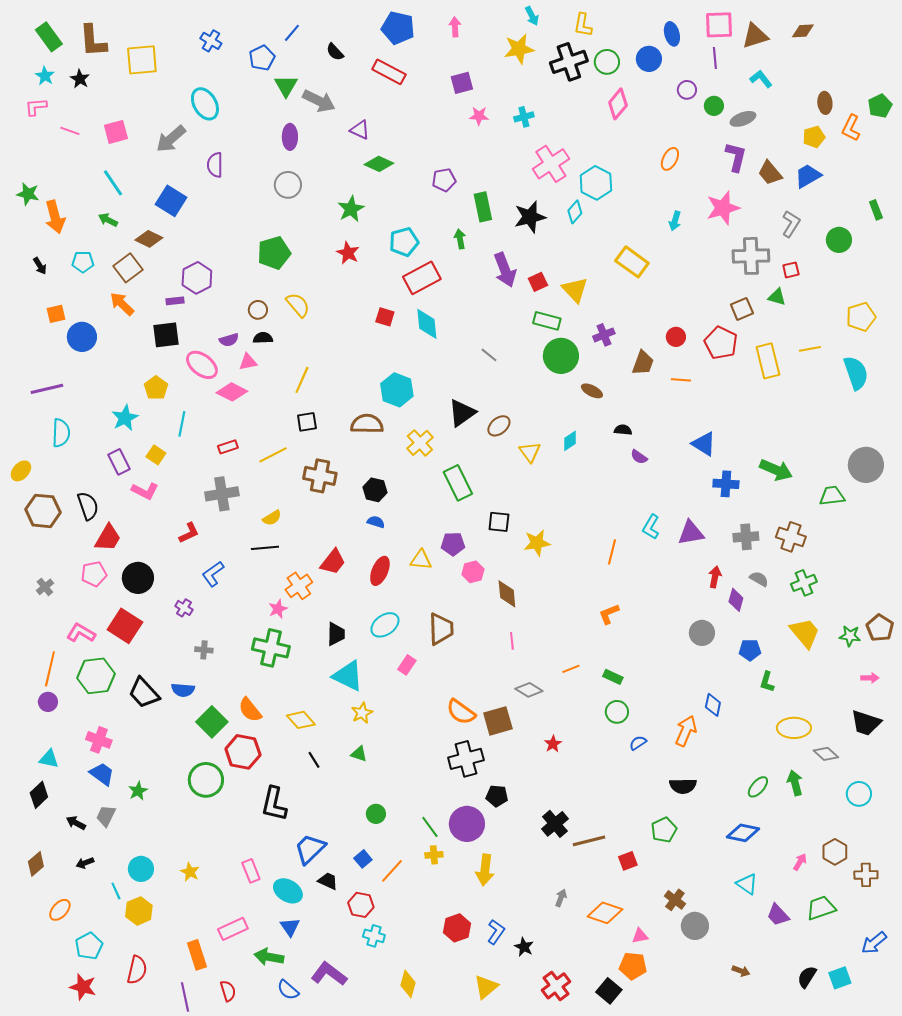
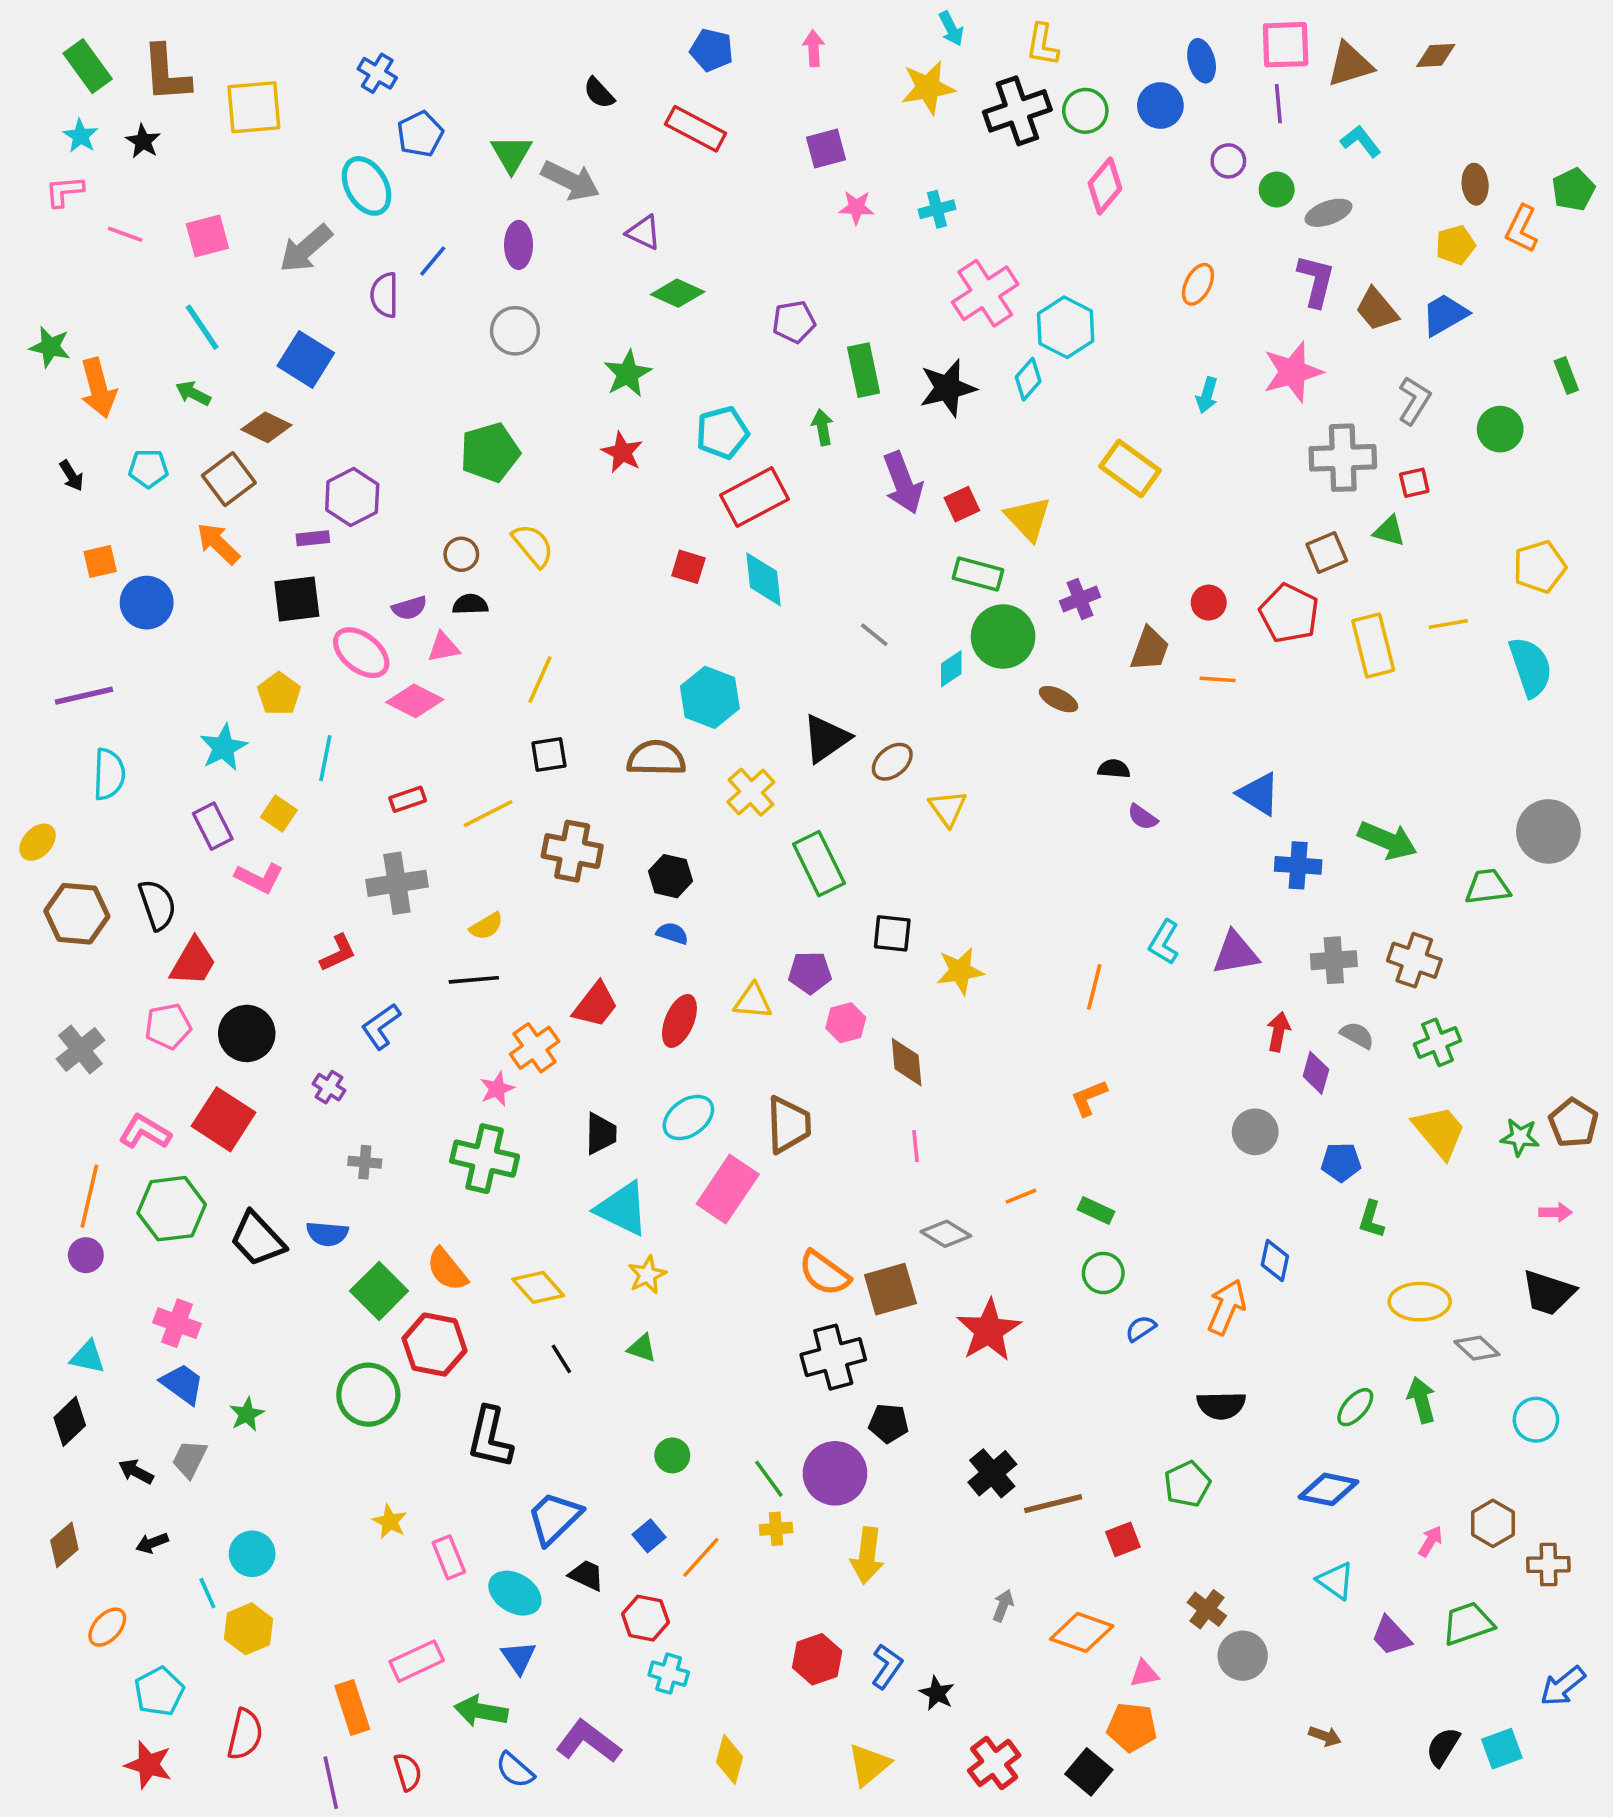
blue pentagon: (398, 28) -> (712, 50), size x0.7
blue line: (292, 33) -> (433, 261), moved
blue pentagon: (262, 58) -> (420, 134), moved
cyan diamond: (570, 441) -> (951, 669), moved
gray cross: (45, 587) -> (80, 1050), size x1.5
pink rectangle: (407, 665) -> (728, 1189), size x1.8
red star: (553, 744) -> (989, 1330), size x2.0
yellow star: (190, 872) -> (390, 1522), moved

